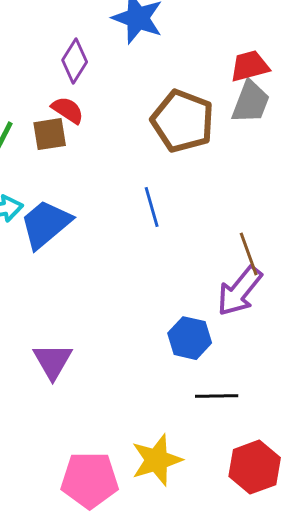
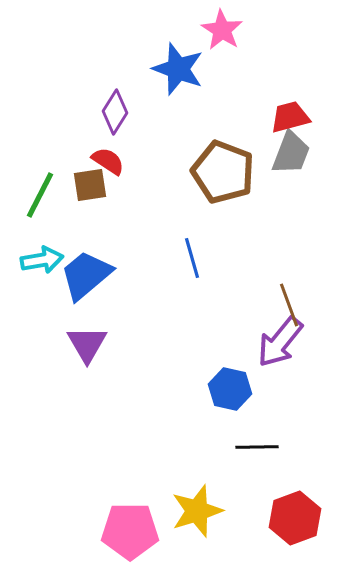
purple triangle: (53, 361) -> (87, 344), moved

